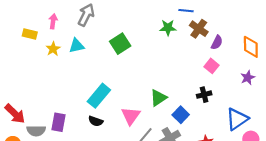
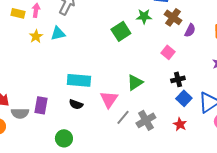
yellow rectangle: (30, 34) -> (18, 13), moved
green square: (120, 44) -> (121, 31), moved
pink square: (211, 66) -> (168, 52), moved
cyan rectangle: (99, 96) -> (79, 80), turned 55
blue square: (181, 115) -> (184, 98), moved

